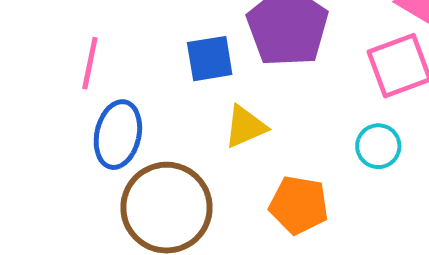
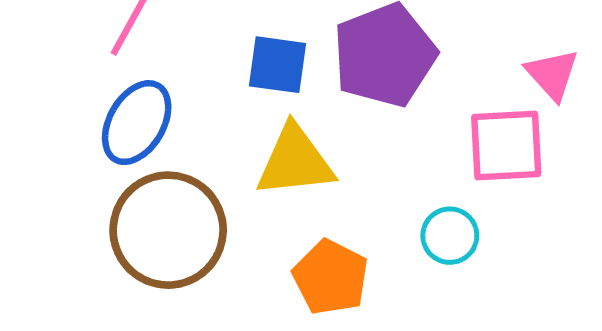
yellow triangle: (245, 127) -> (295, 161), size x1.4

